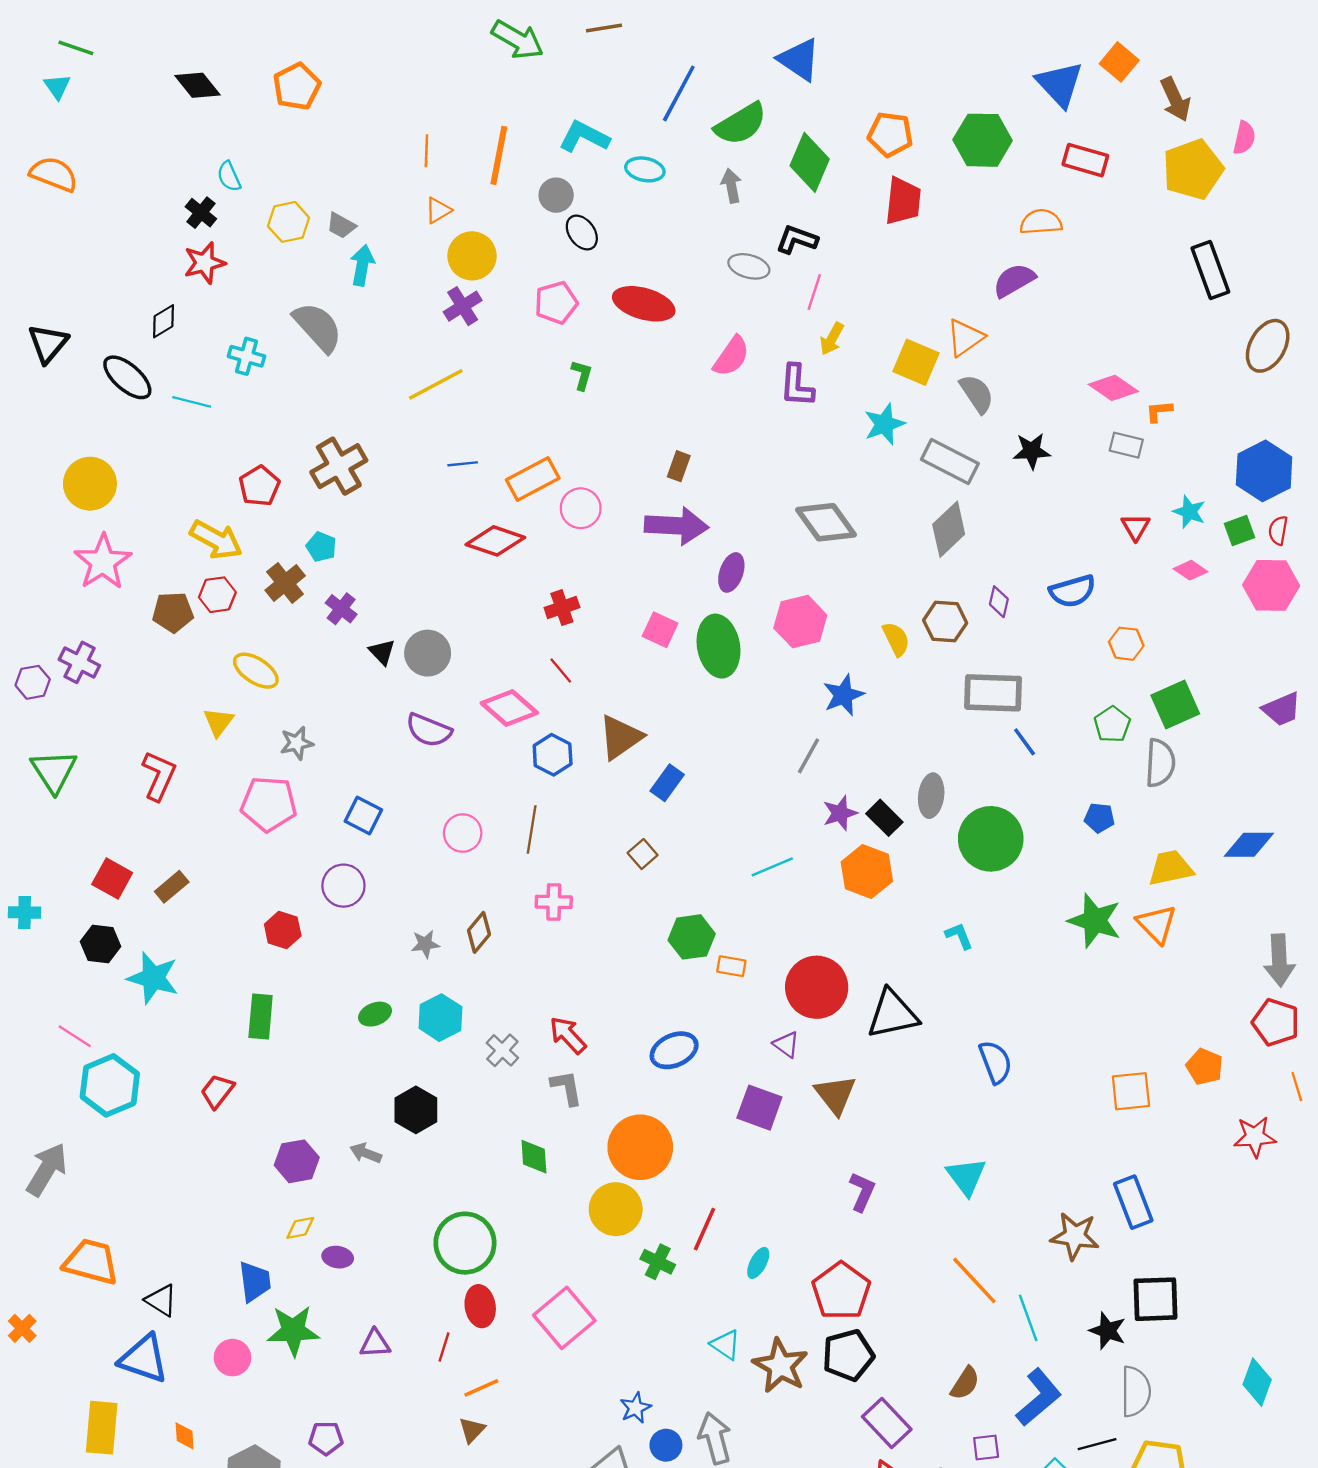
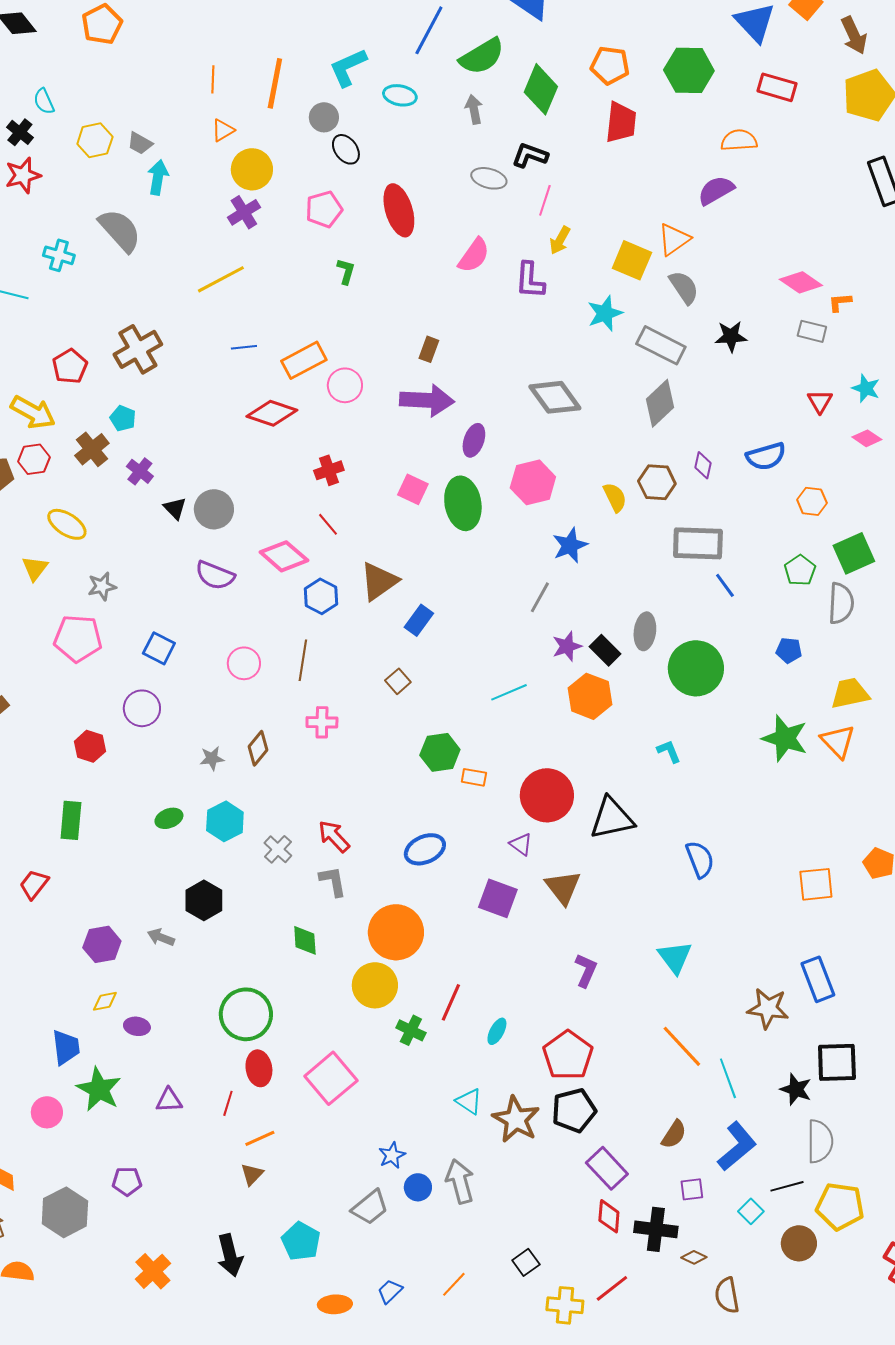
cyan L-shape: (584, 137) -> (348, 67), turned -51
red ellipse: (644, 304) -> (399, 210), turned 57
green star: (293, 1331) -> (99, 1089), turned 30

